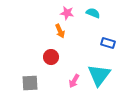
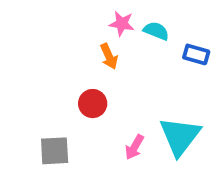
cyan semicircle: (93, 13) -> (156, 31), moved
blue rectangle: (108, 43) -> (196, 54), moved

